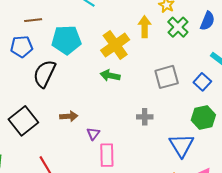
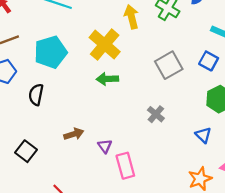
black semicircle: (44, 74) -> (36, 95), size x0.7
gray cross: (145, 117) -> (156, 114), turned -35
black square: (23, 121) -> (26, 151), size x0.7
blue triangle: (182, 145) -> (203, 135), size x0.6

